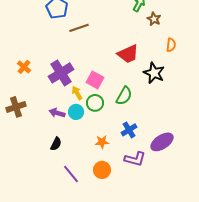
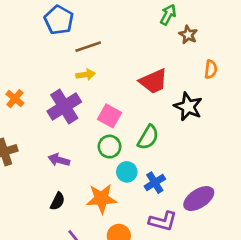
yellow arrow: (77, 93) -> (86, 75), moved, turned 112
cyan circle: (76, 112) -> (127, 172), moved
orange star: (102, 142) -> (101, 199), moved, size x1.6

